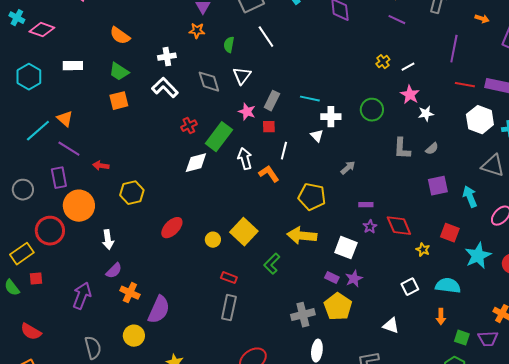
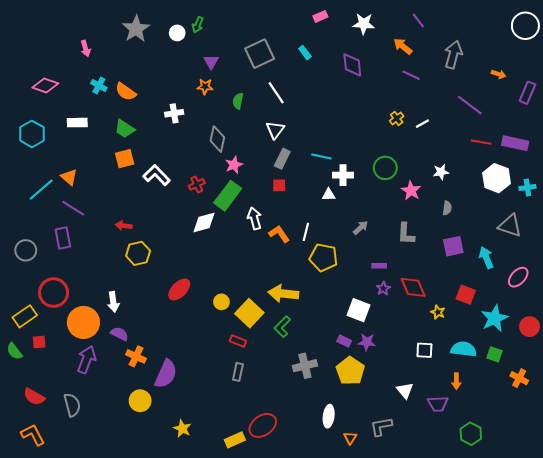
cyan cross: (17, 18) -> (99, 86), moved
purple line: (454, 49) -> (470, 105), turned -64
white triangle: (242, 76) -> (275, 130), moved
gray diamond: (209, 82) -> (217, 139), turned 30
white L-shape: (165, 88) -> (157, 175), moved
pink star: (410, 95) -> (411, 191), moved
pink star: (247, 112) -> (234, 165), moved, turned 30
white triangle: (317, 136) -> (329, 195), turned -48
gray L-shape: (402, 149) -> (406, 234), moved
gray semicircle: (432, 149) -> (447, 208), turned -40
white line: (284, 151) -> (306, 232), moved
red arrow: (101, 166) -> (124, 226), moved
orange circle: (79, 206) -> (83, 322), moved
yellow square: (244, 232) -> (249, 313), moved
yellow arrow: (302, 236) -> (283, 294), moved
purple semicircle: (114, 271) -> (120, 334), turned -108
purple star: (354, 279) -> (367, 342), turned 30
white square: (410, 287) -> (424, 350), turned 30
gray rectangle: (229, 308) -> (238, 372), size x0.7
gray cross: (303, 315) -> (305, 366), moved
white triangle: (391, 326) -> (405, 390), turned 30
green square: (462, 338) -> (494, 354), moved
purple trapezoid: (488, 339) -> (438, 404), moved
gray semicircle: (93, 348) -> (72, 405), moved

